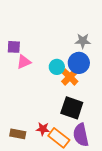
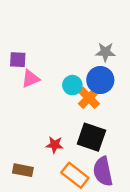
red star: (43, 129) -> (55, 145), moved

